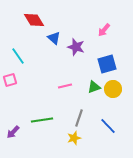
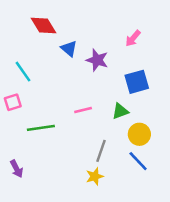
yellow circle: (113, 89) -> (139, 134), moved
green line: (42, 120) -> (41, 128), moved
purple arrow: (13, 132) -> (17, 169), turned -72

